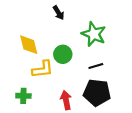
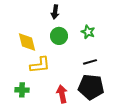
black arrow: (59, 13) -> (55, 12), turned 40
green star: (94, 34) -> (88, 32), size x0.6
green circle: (63, 54) -> (59, 36), moved

